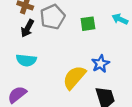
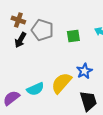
gray pentagon: (53, 17) -> (42, 30), turned -30
cyan semicircle: (26, 60) -> (35, 89), moved, turned -30

